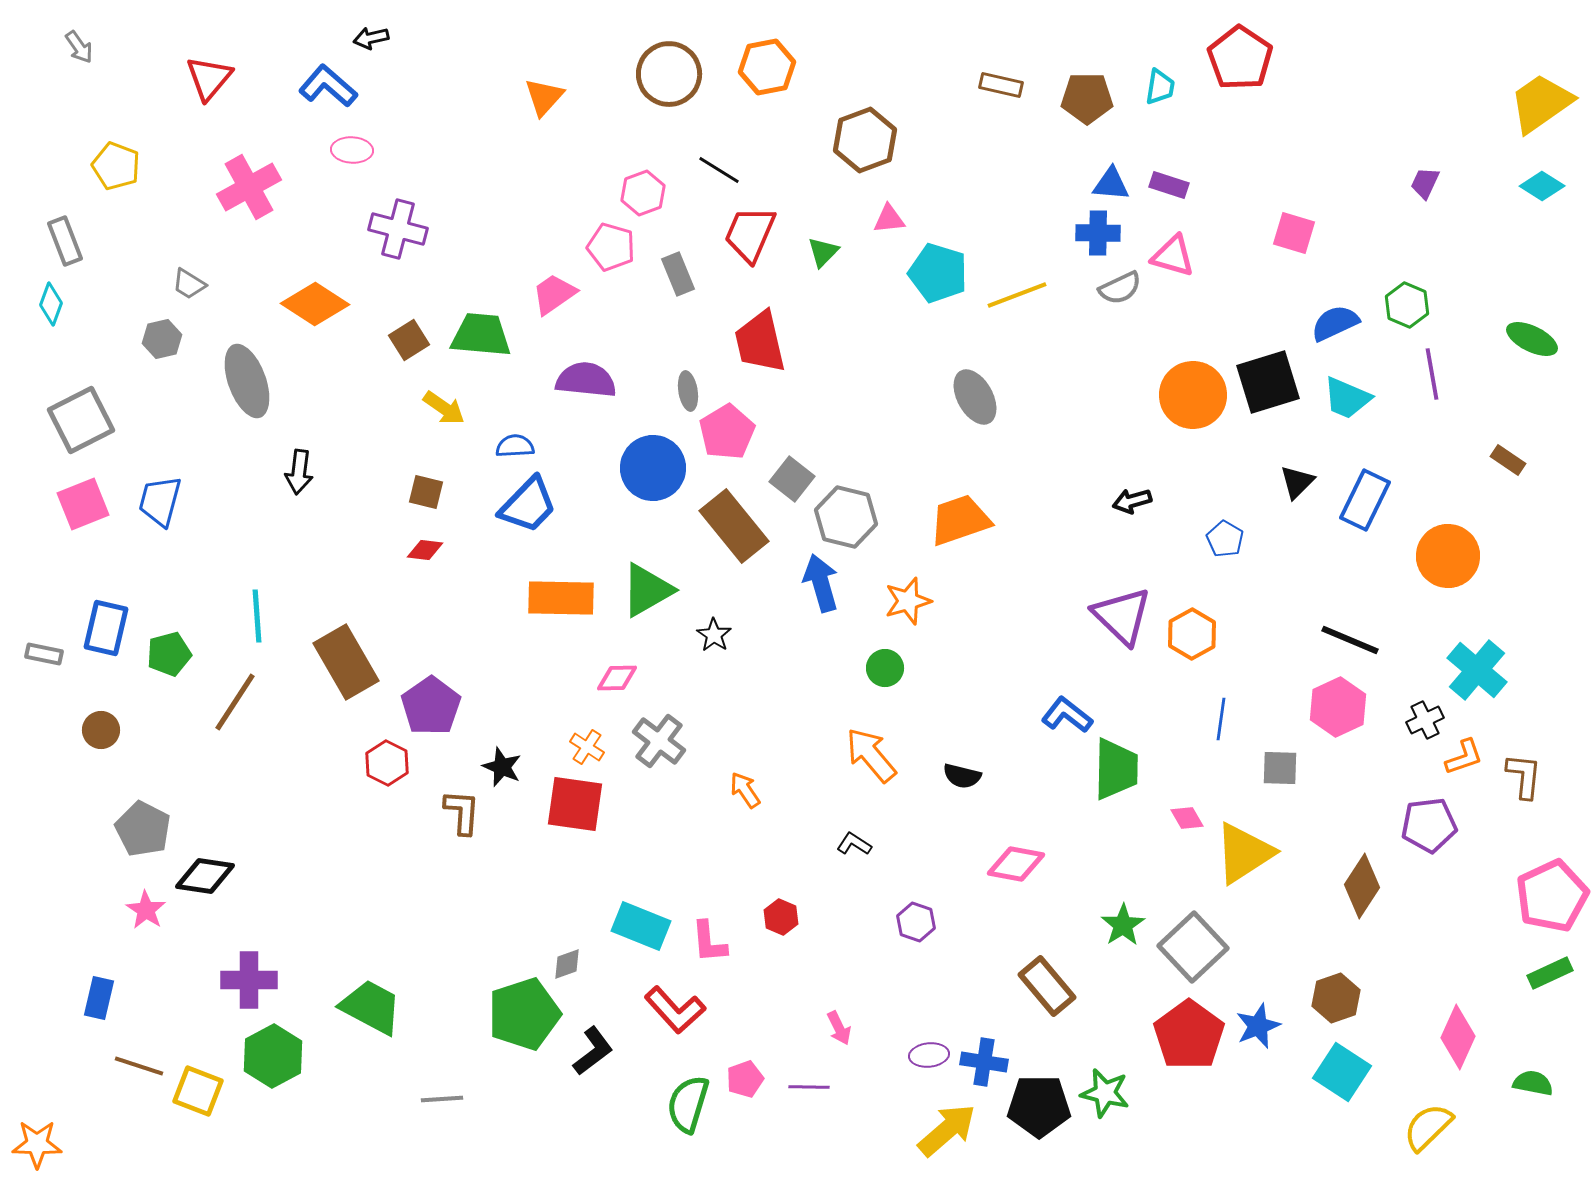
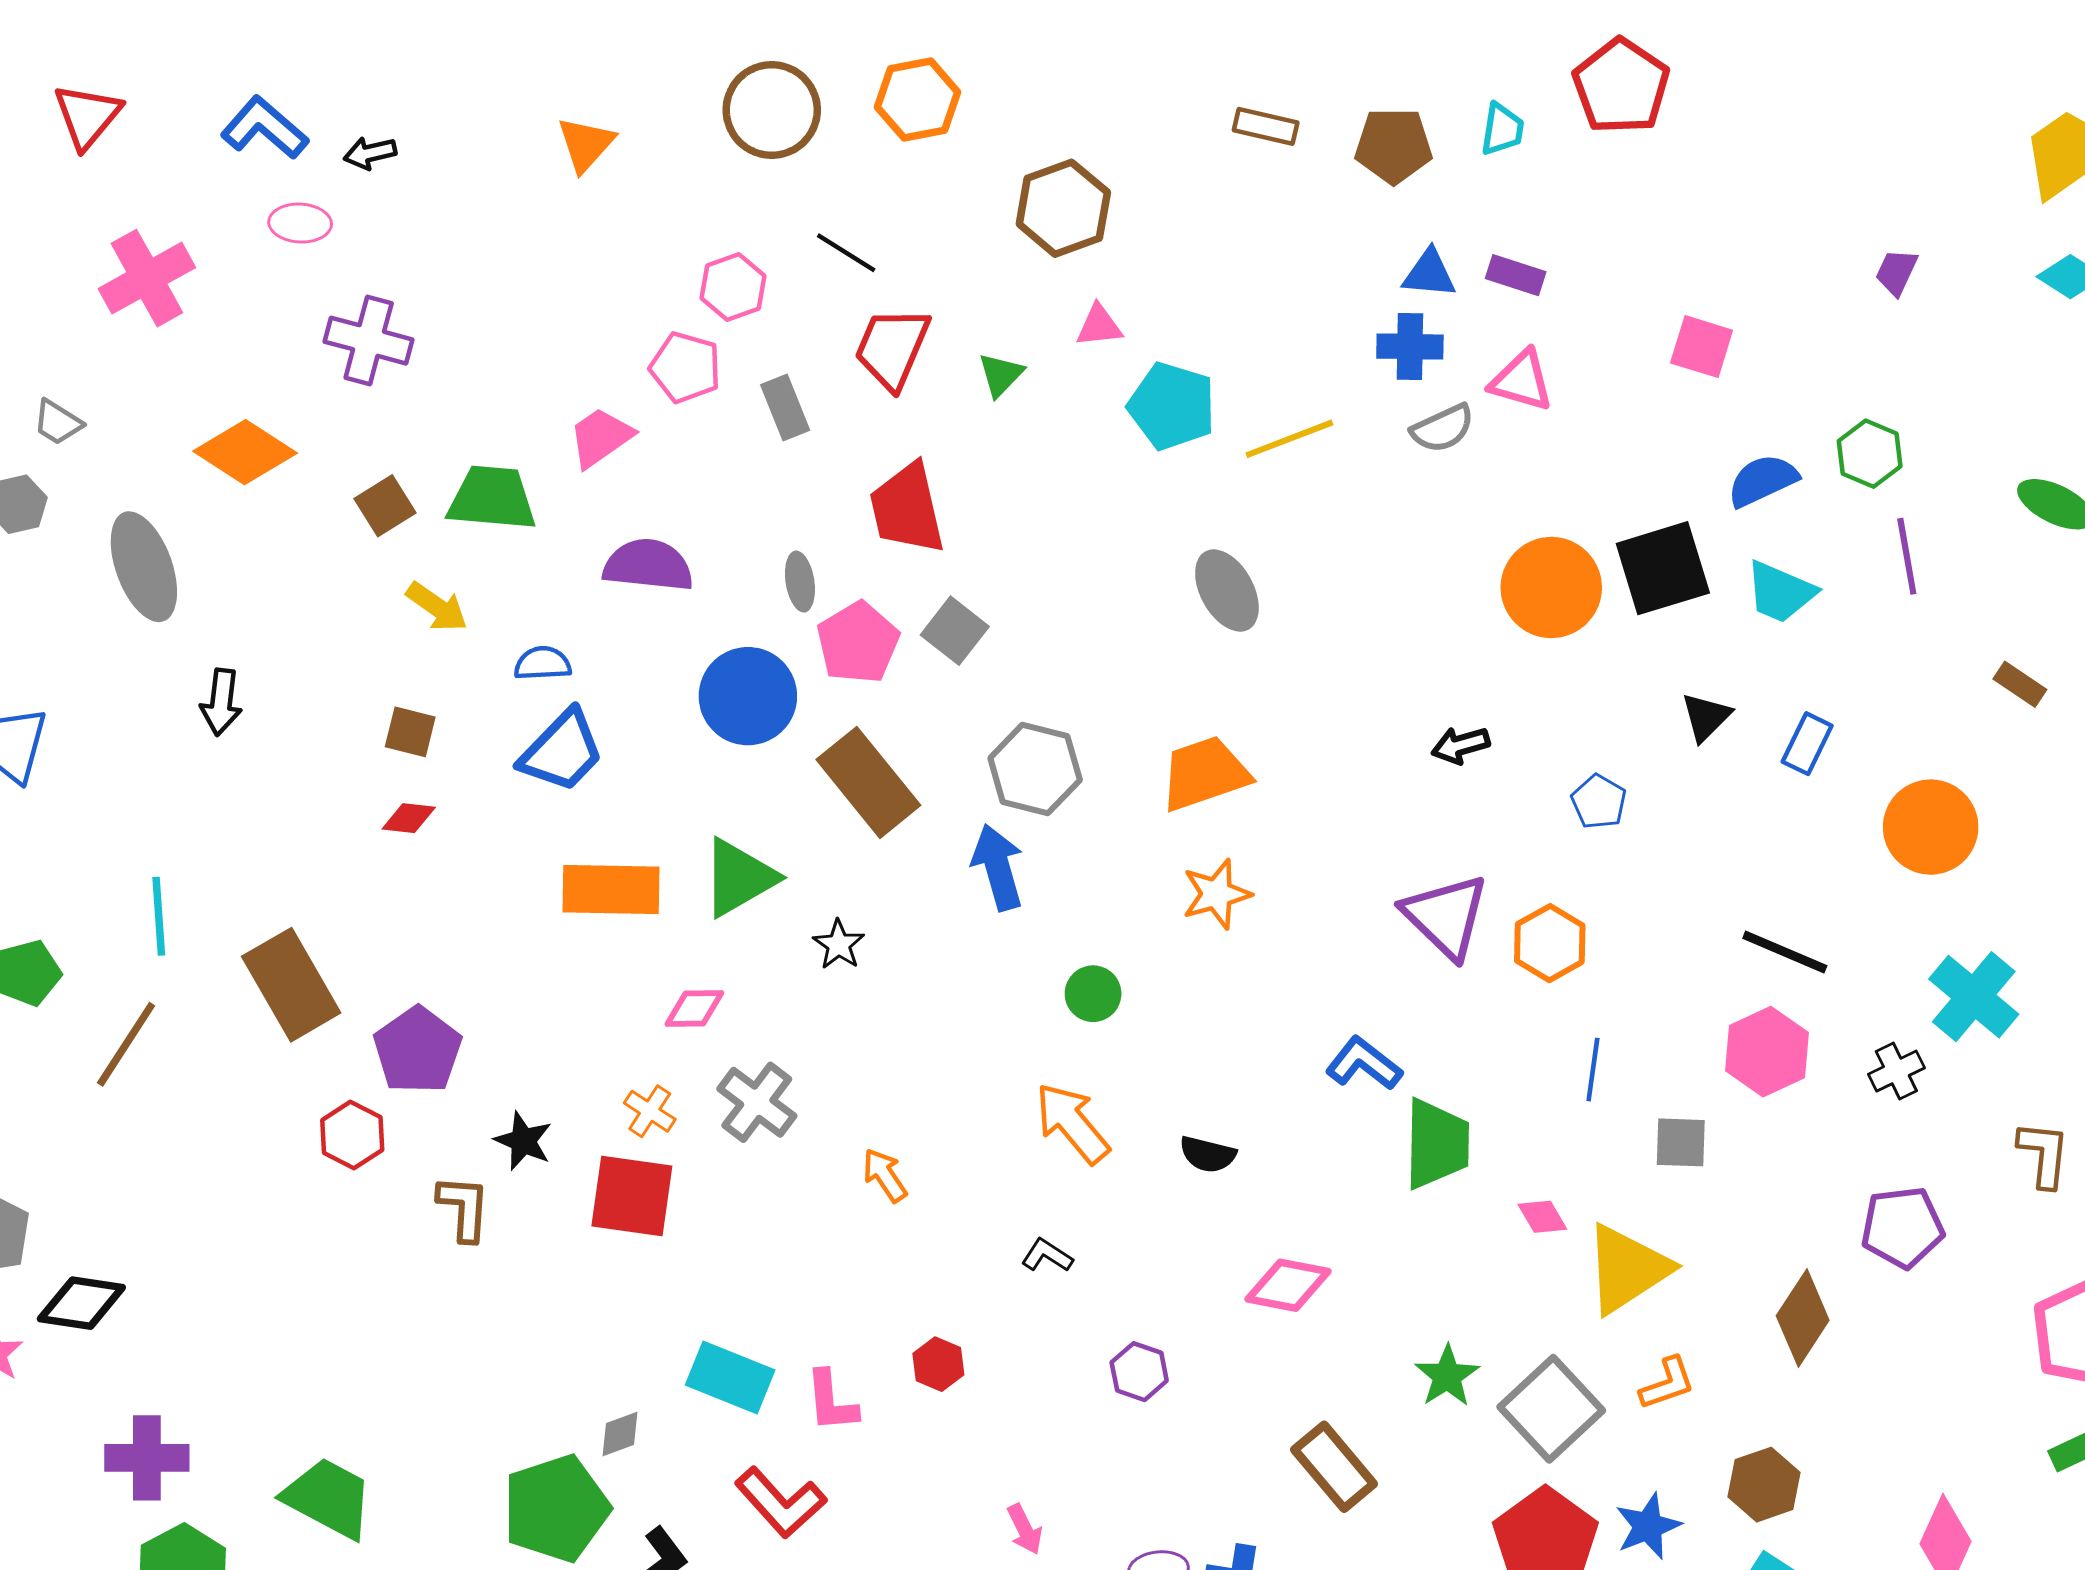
black arrow: (371, 38) -> (370, 153), moved
gray square: (792, 479) -> (955, 631), moved
blue rectangle: (1365, 500) -> (1807, 744), size x0.7
orange star: (908, 601) -> (1217, 894), moved
orange L-shape: (1464, 757) -> (1667, 1383), moved

